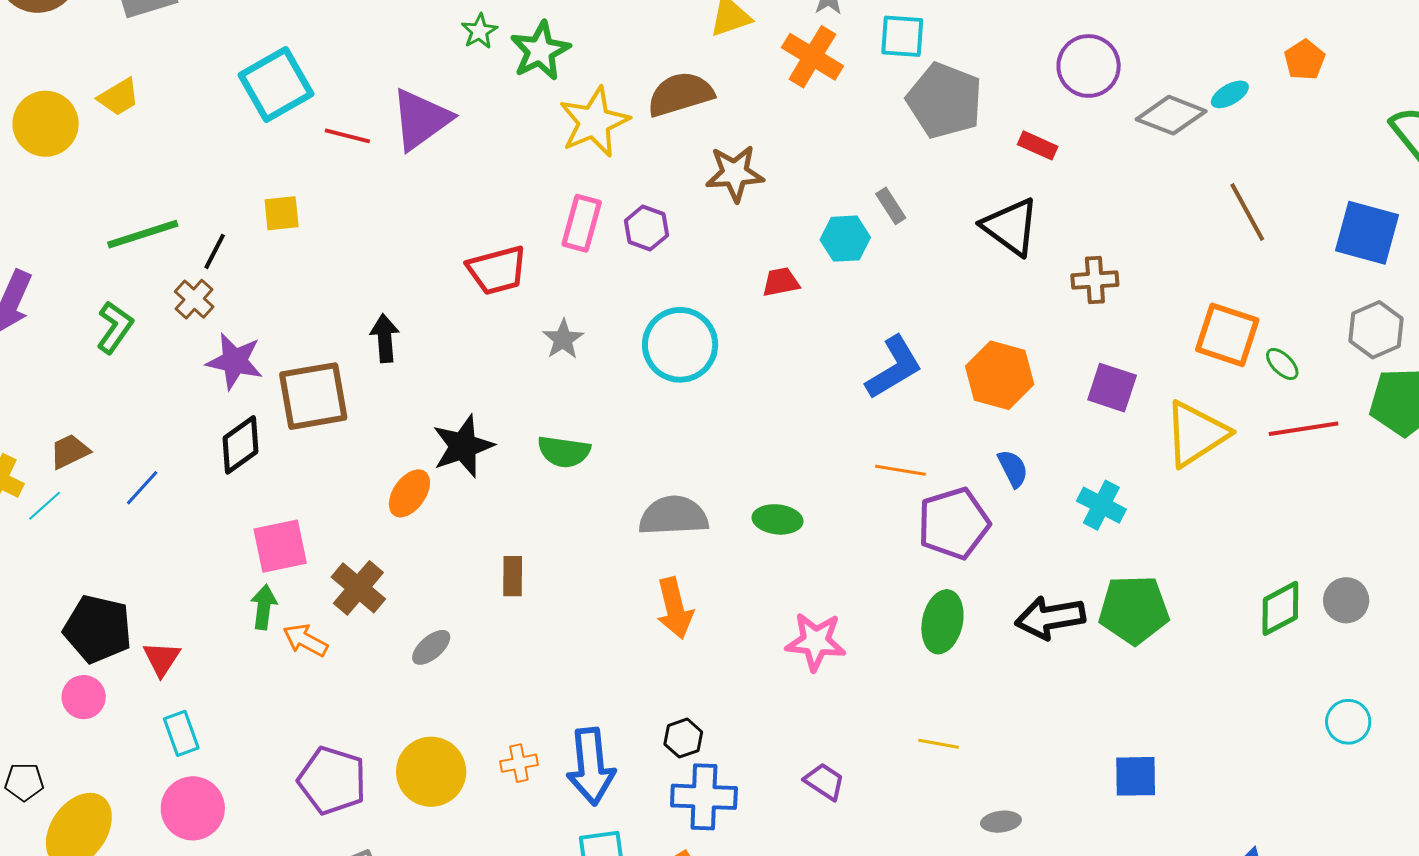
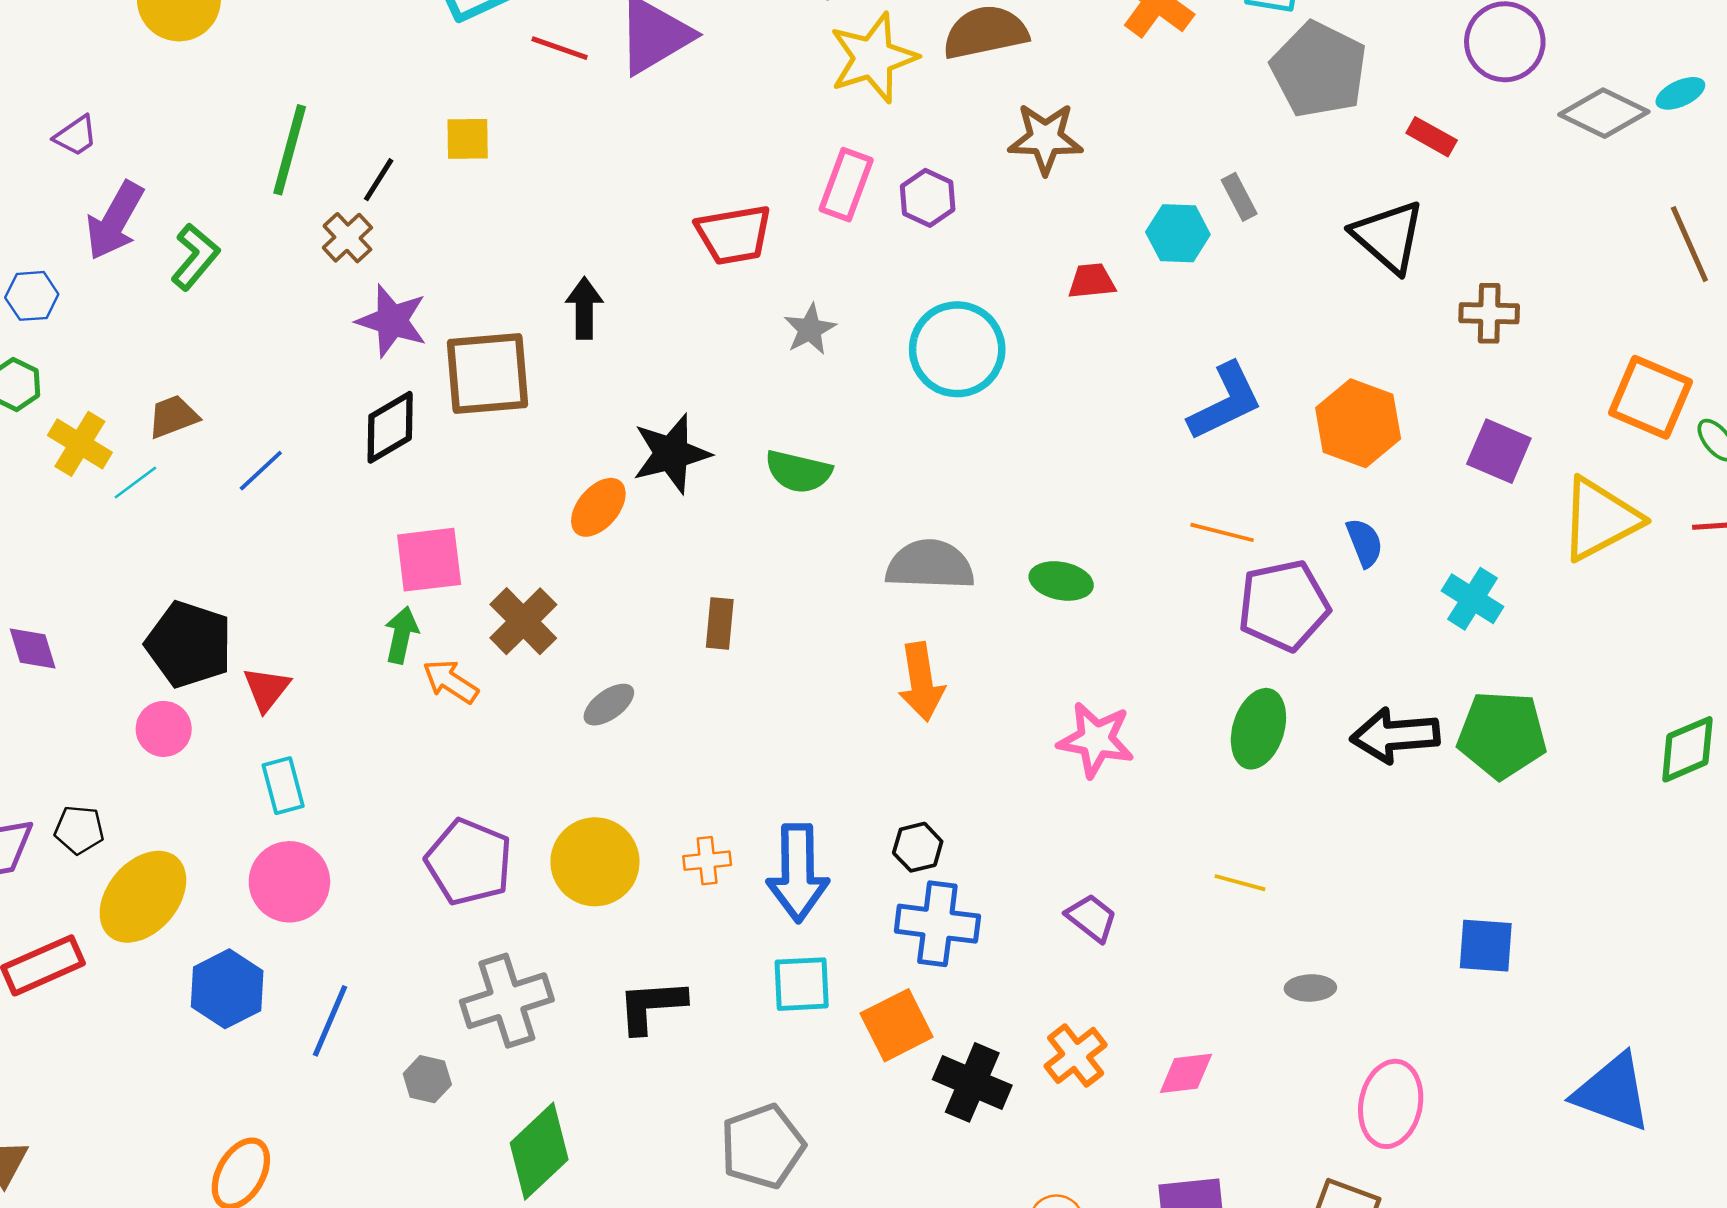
green line: (143, 234) -> (290, 150), turned -62
green L-shape: (115, 327) -> (195, 257), moved

